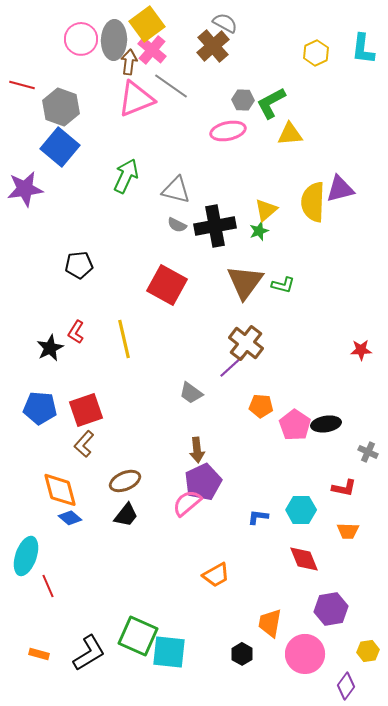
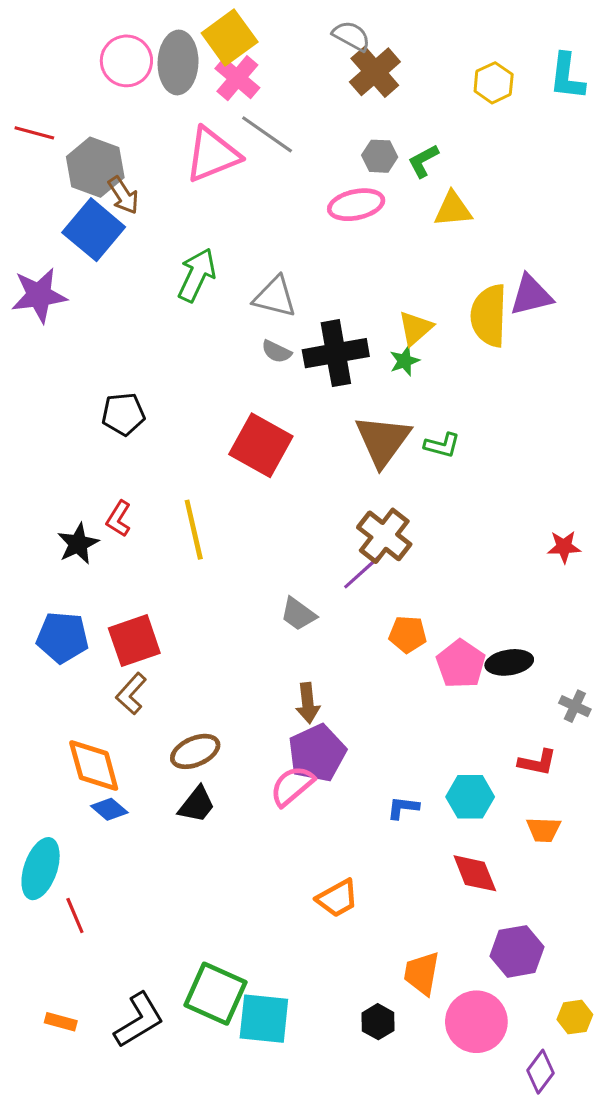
brown cross: (213, 46) -> (375, 72), moved
brown arrow: (129, 62) -> (123, 195), moved, turned 140
green L-shape: (271, 103) -> (423, 161), size x0.7

